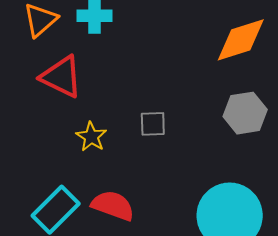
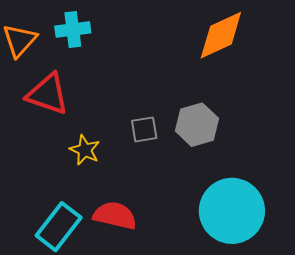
gray hexagon: (245, 113) -> (197, 125), moved

